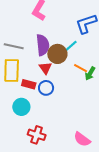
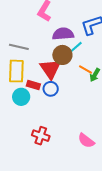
purple semicircle: (43, 45) -> (63, 34), moved, turned -90
red triangle: (45, 68) -> (50, 69), size x1.6
cyan circle: (21, 107) -> (21, 97), moved

